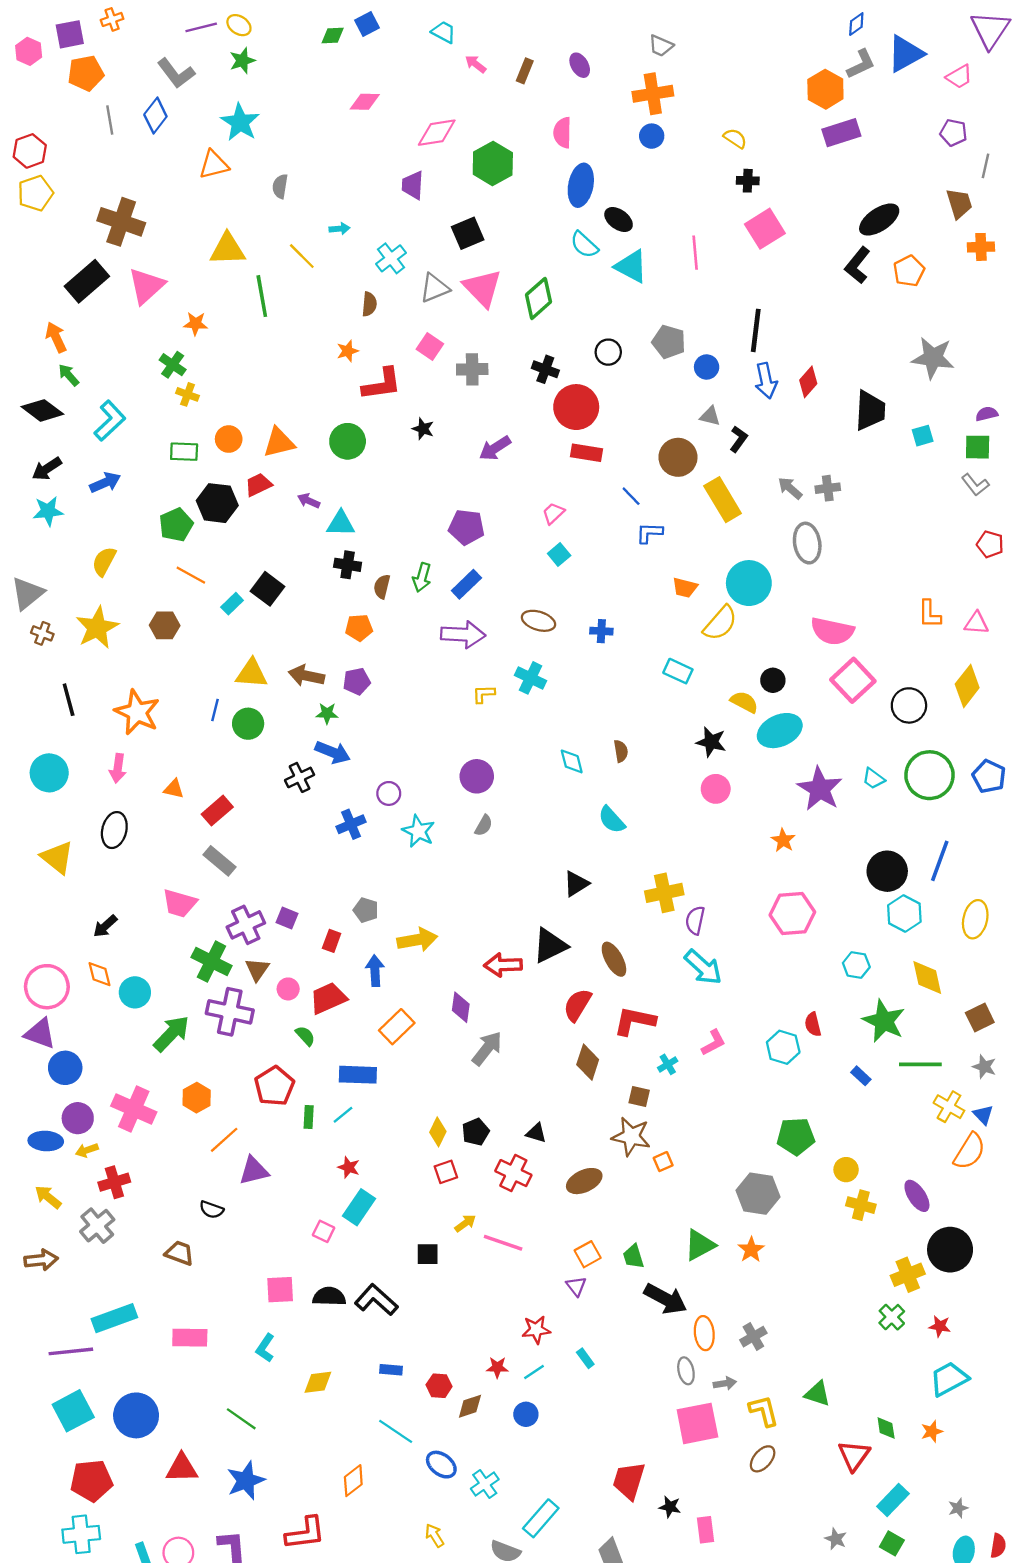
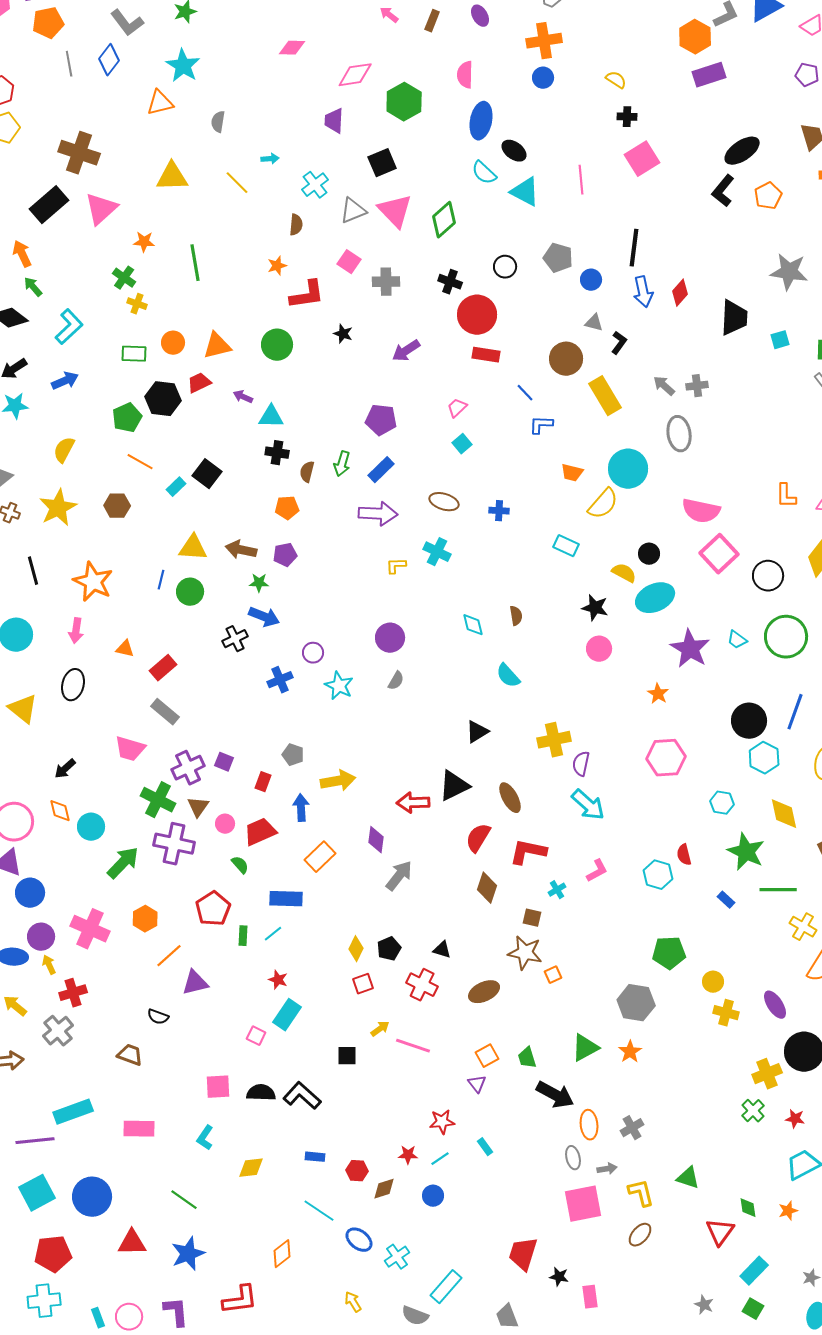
green line: (262, 296) -> (195, 263), moved
yellow arrow: (87, 1150) -> (49, 965), turned 84

